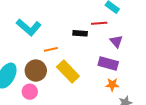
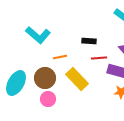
red line: (99, 23) -> (99, 58), moved
pink circle: (30, 92) -> (48, 99), moved

